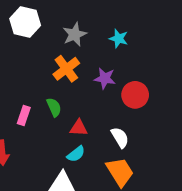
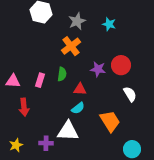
purple star: (105, 78) -> (98, 69), moved
green semicircle: (54, 107) -> (62, 74), turned 32
white semicircle: (120, 137) -> (130, 94), moved

